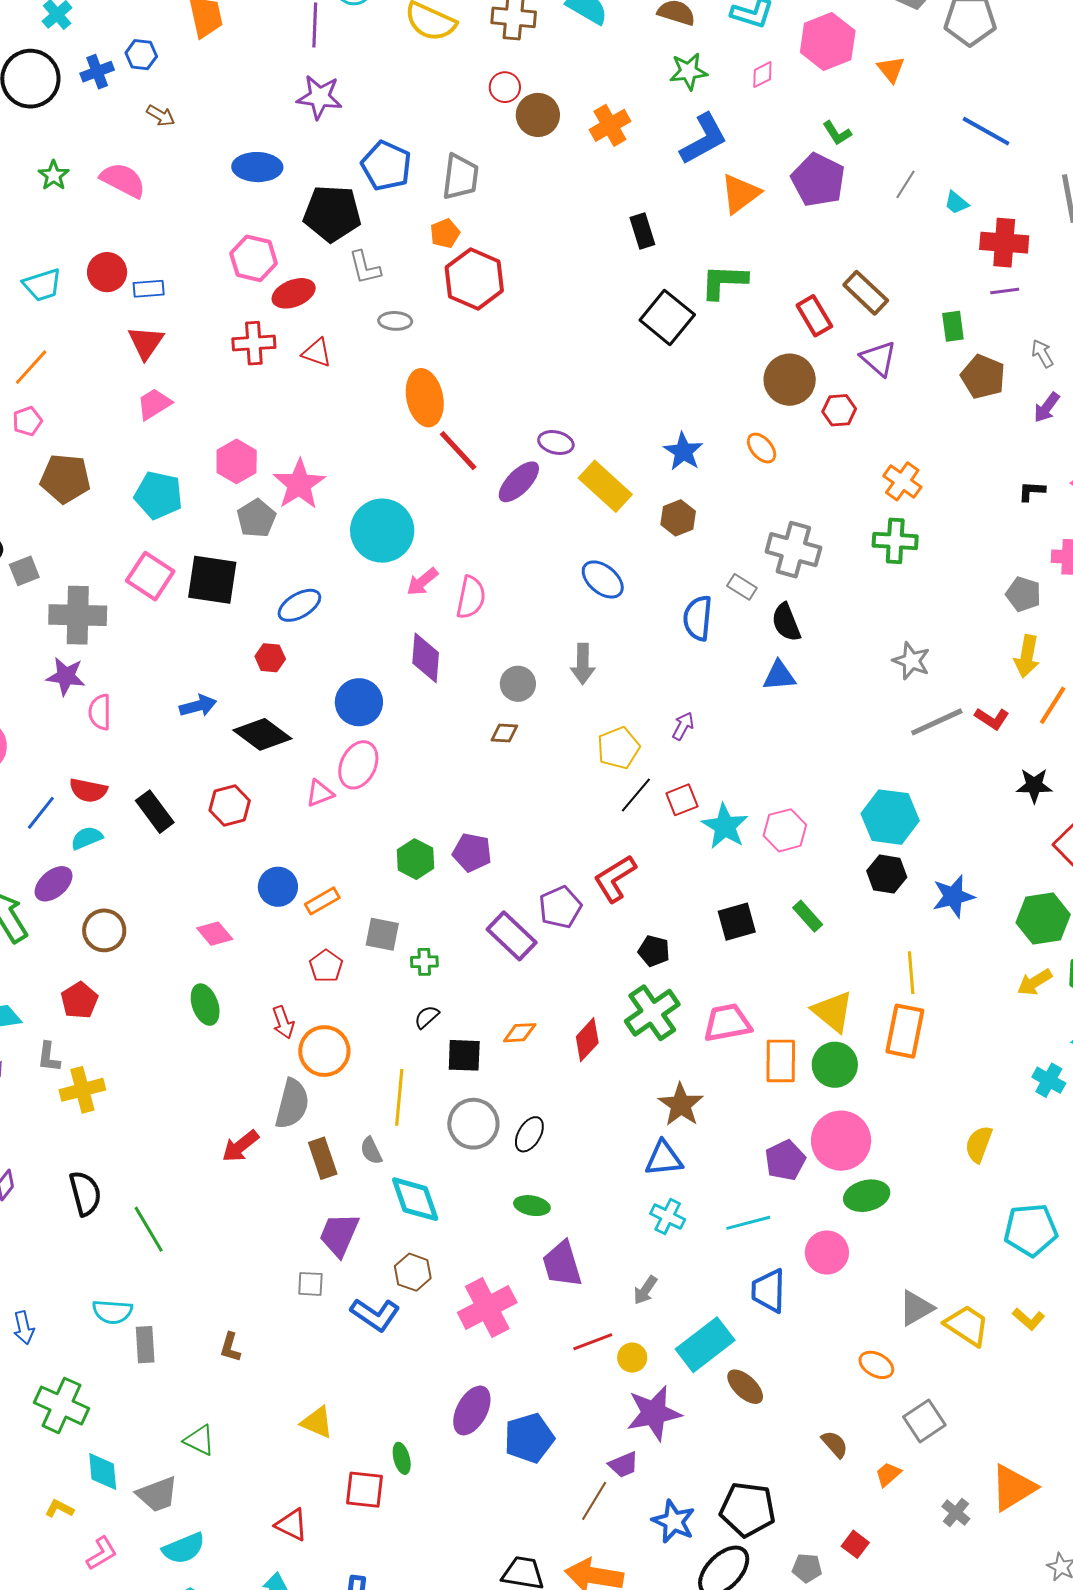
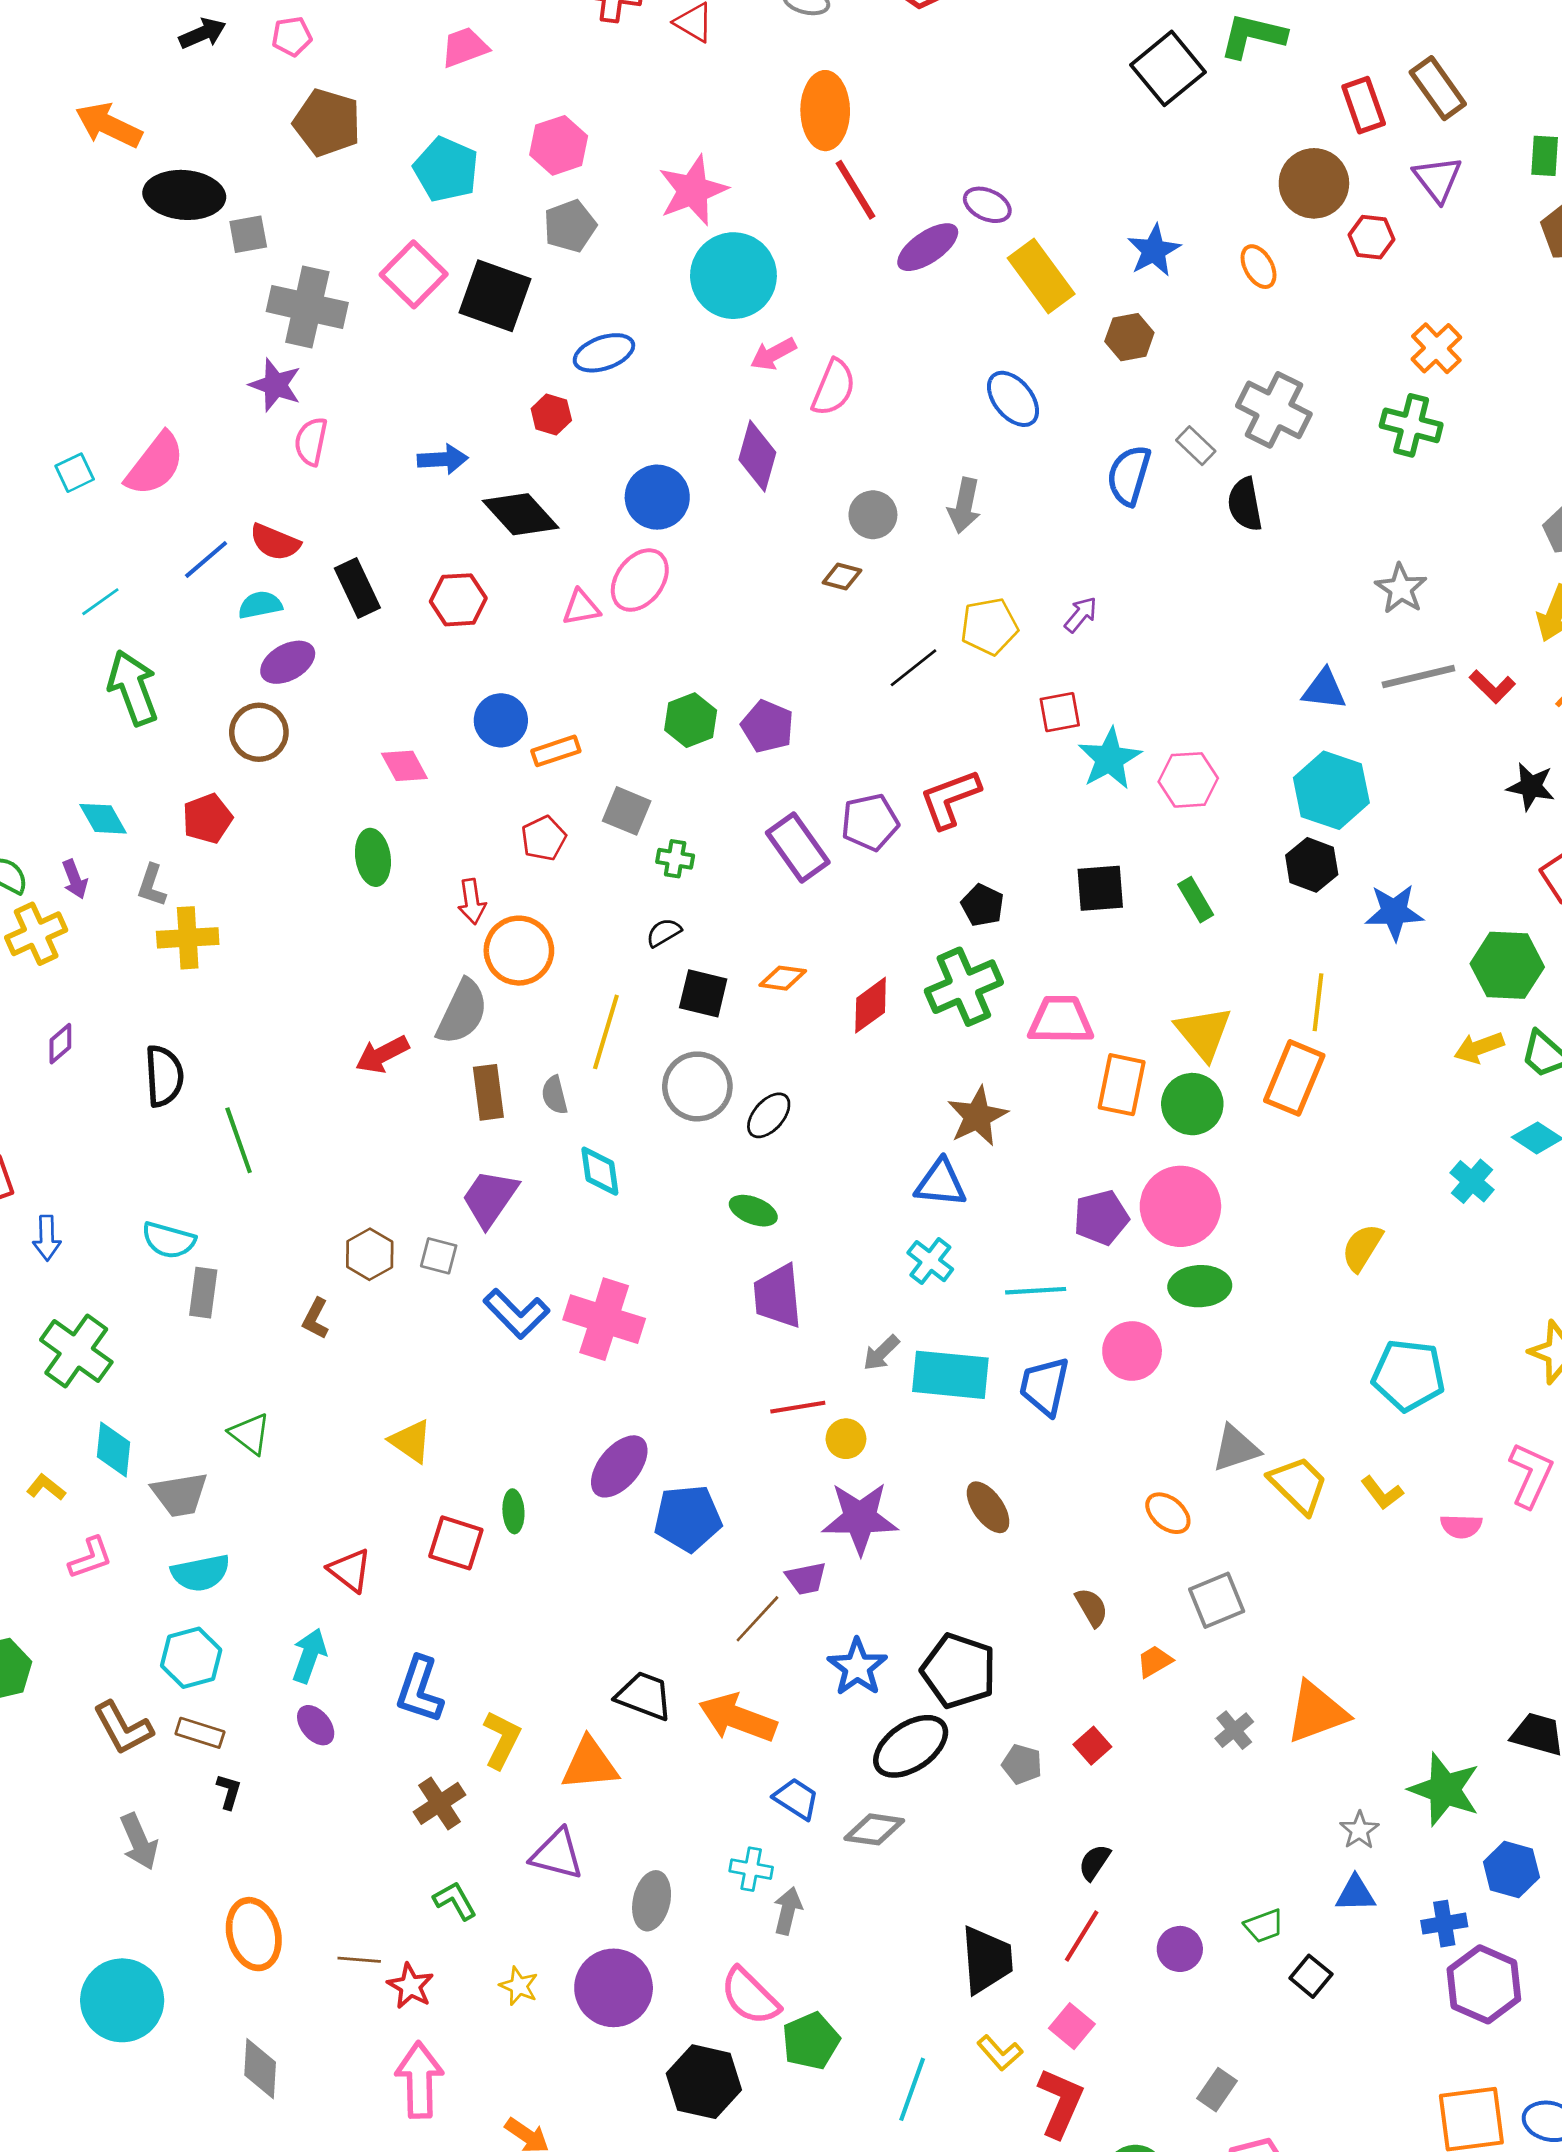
pink star: (299, 484) -> (693, 190), moved
blue triangle: (779, 676) -> (1324, 690), moved
black line: (636, 795) -> (913, 668), moved
purple ellipse: (54, 884) -> (288, 662), moved
cyan diamond: (415, 1199) -> (600, 1171), size x0.7
brown hexagon: (413, 1272) -> (370, 1254), moved
pink cross: (487, 1308) -> (604, 1319), moved, turned 34
cyan rectangle: (705, 1345) -> (950, 1375), moved, turned 32

